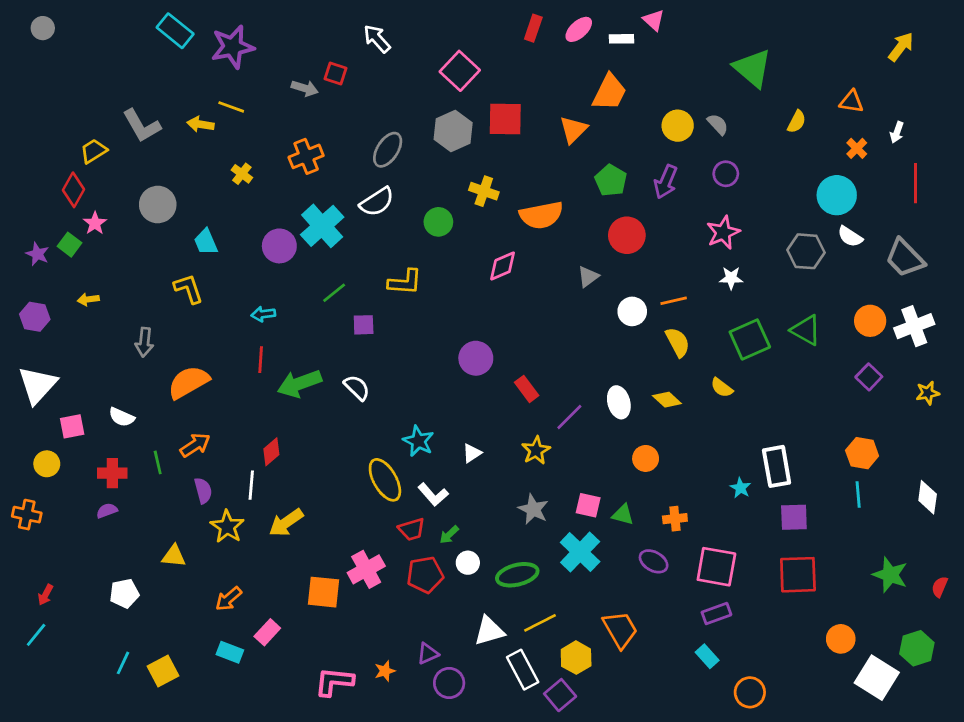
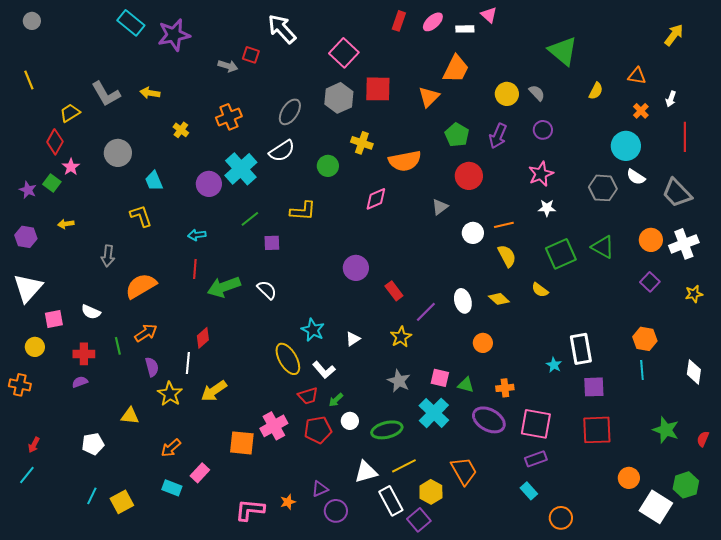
white arrow: (377, 39) -> (282, 29), size x1.4
yellow line: (231, 107) -> (29, 80), moved, turned 48
purple ellipse: (654, 561) -> (489, 420), size x1.5

